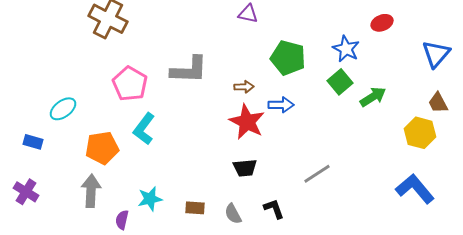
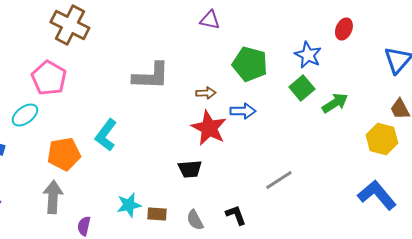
red ellipse: (382, 23) -> (344, 29), turned -45
pink pentagon: (130, 84) -> (49, 78), moved
black trapezoid: (245, 168) -> (190, 169), moved
cyan star: (150, 199) -> (129, 205), moved

